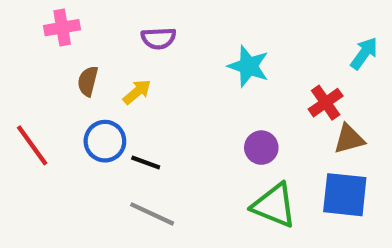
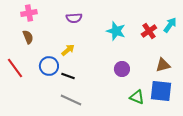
brown semicircle: (88, 81) -> (28, 37), moved, turned 144
yellow arrow: (137, 92) -> (68, 50), moved
red cross: (326, 103) -> (149, 31), moved
green triangle: (274, 205) -> (137, 97), moved, size x0.7

